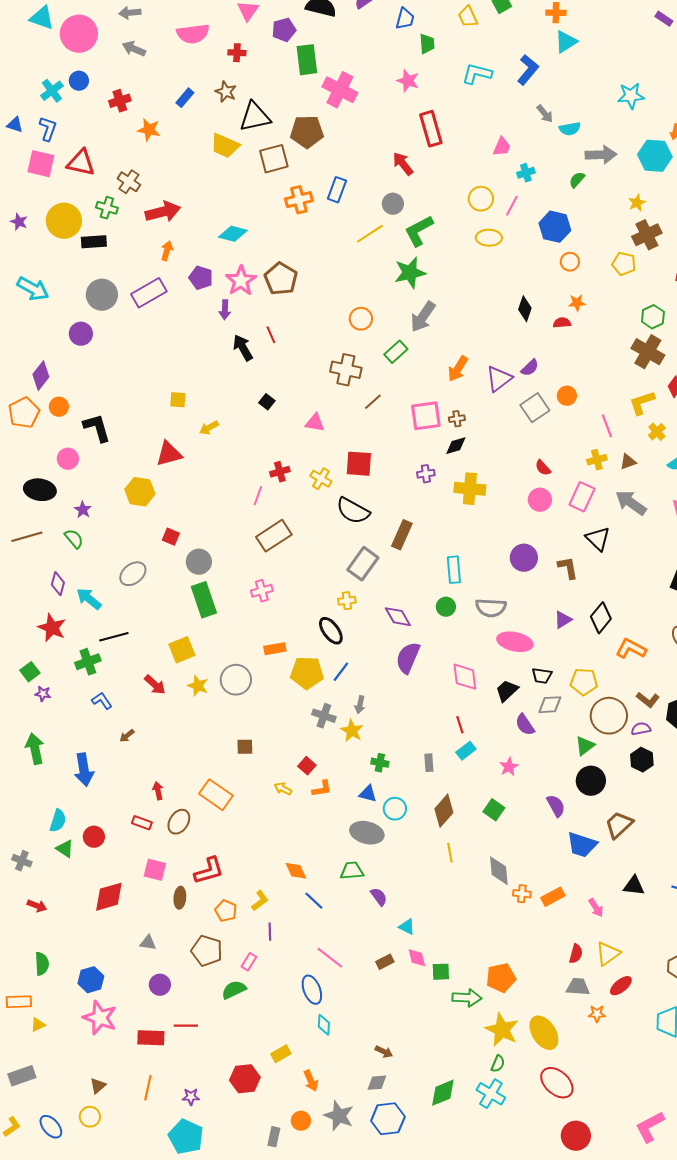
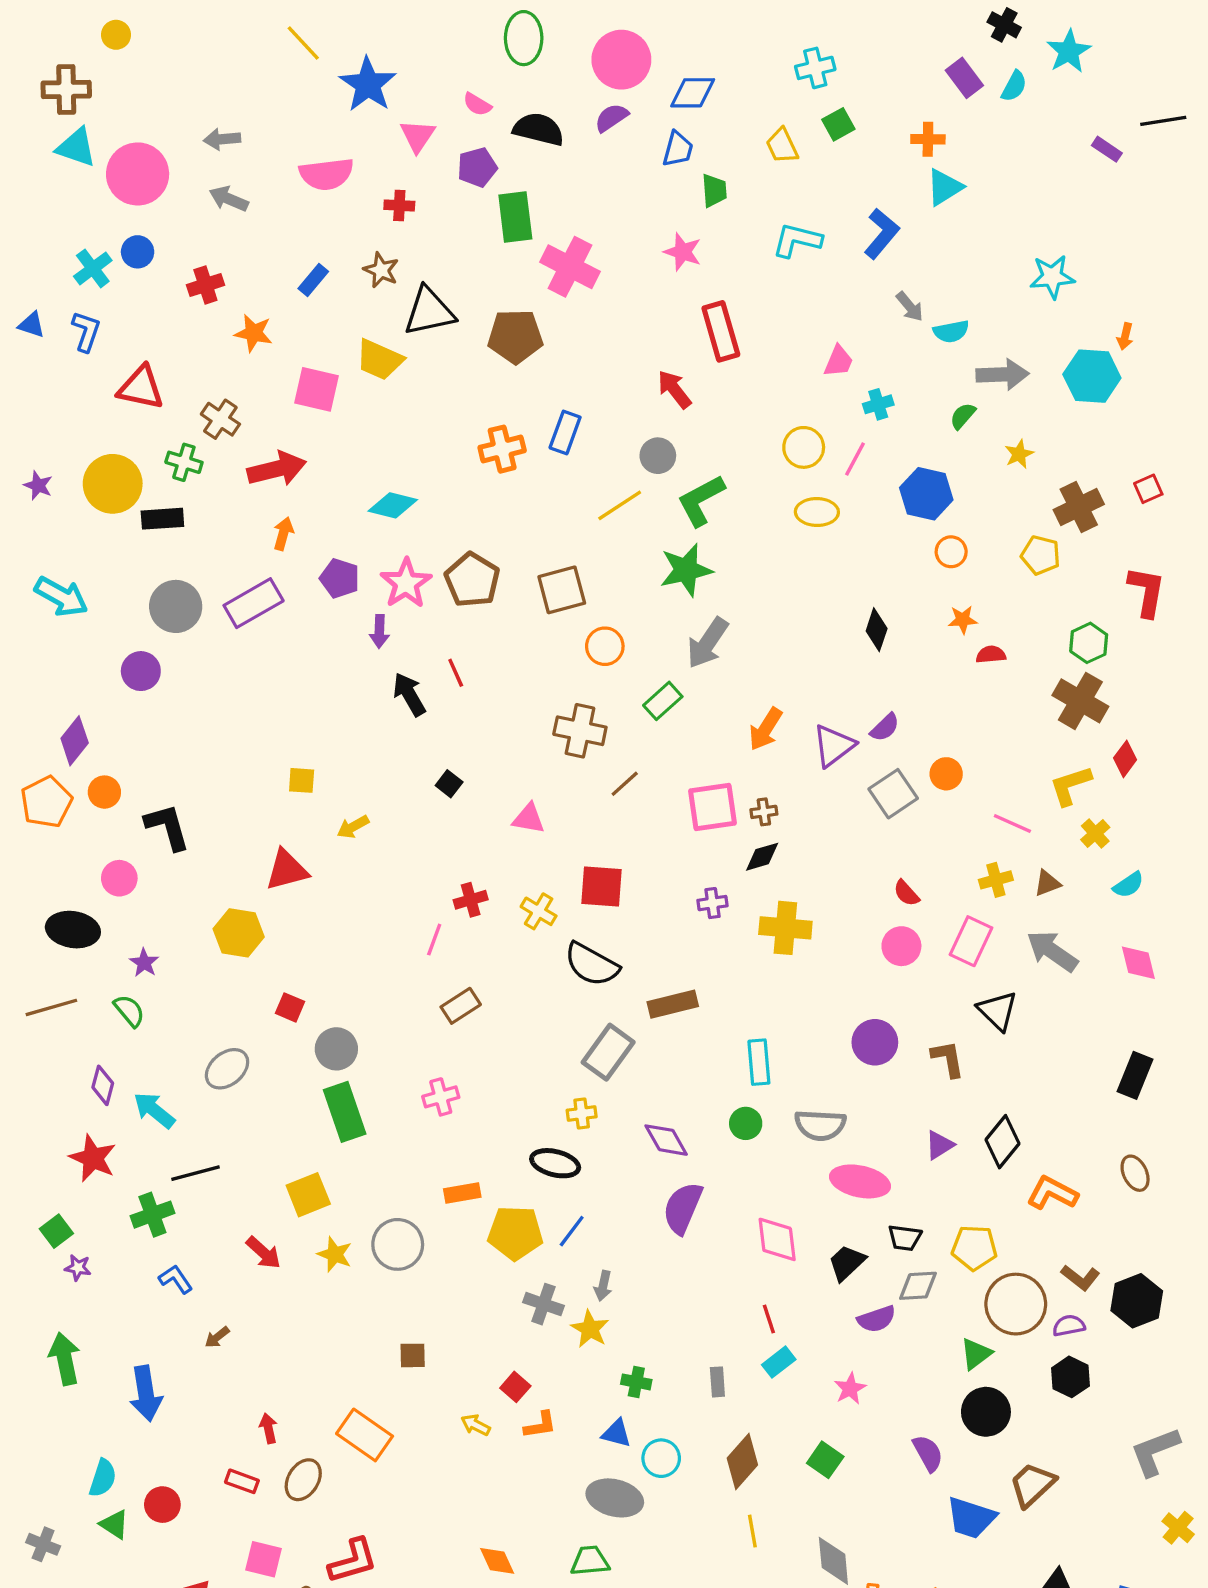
brown square: (274, 159) -> (562, 590), moved
pink square: (41, 164) -> (316, 389), moved
yellow star: (637, 203) -> (1019, 454), moved
red semicircle: (562, 323) -> (991, 655), moved
pink line: (607, 426) -> (1012, 824), turned -45
brown rectangle: (402, 535) -> (673, 1004), turned 52
brown rectangle: (274, 536) -> (461, 1006), size x0.7
black ellipse: (331, 631) -> (555, 1163), turned -40
purple semicircle: (525, 725) -> (877, 1319), turned -75

